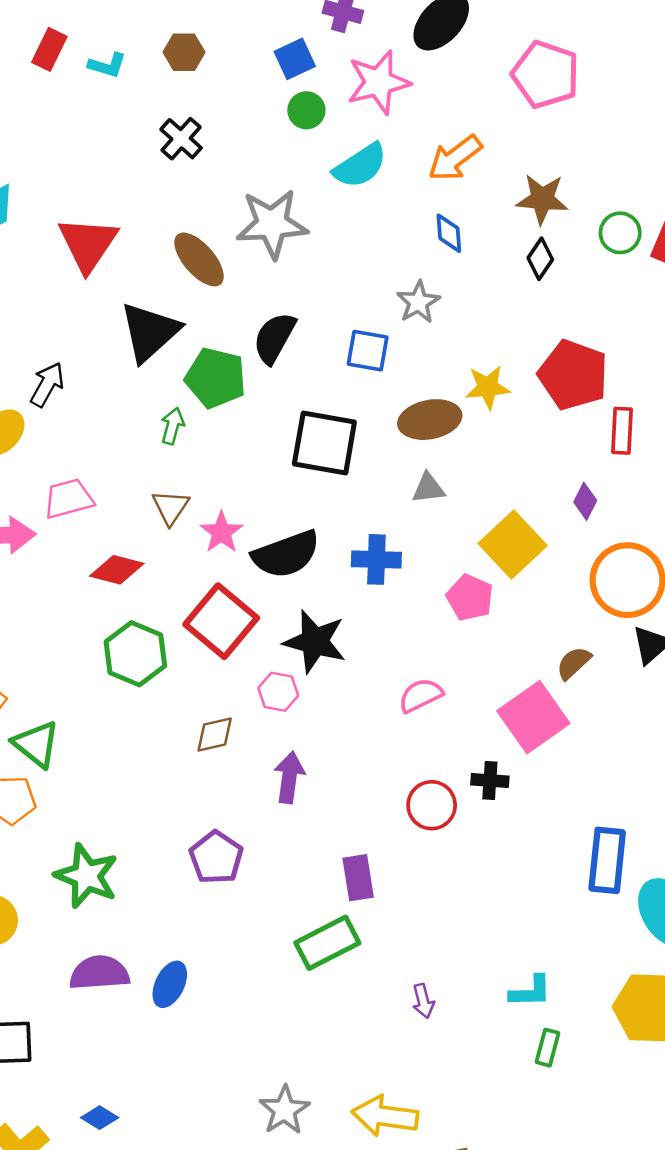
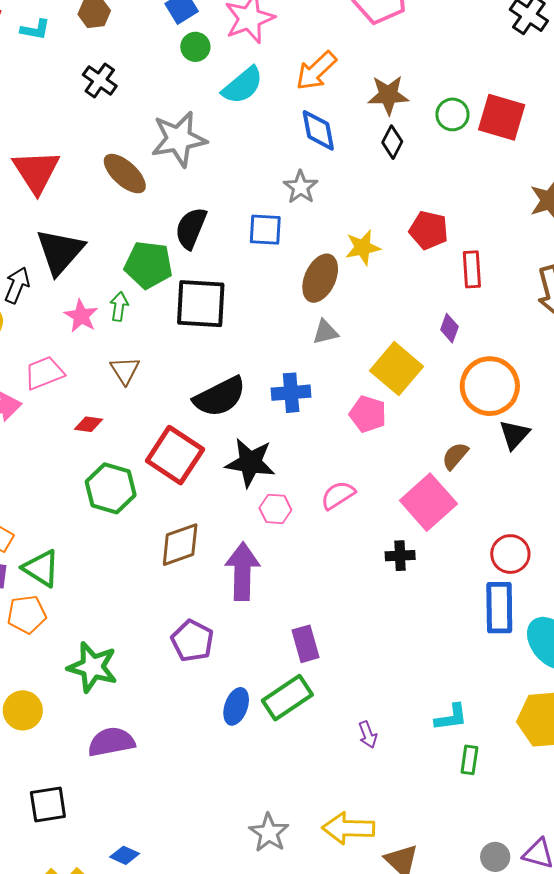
blue diamond: (449, 233) -> (318, 130), size x1.4
black triangle: (150, 332) -> (60, 252), moved
red pentagon: (573, 375) -> (429, 230), size x0.7
brown ellipse: (430, 420) -> (320, 278), turned -48
black square: (324, 443) -> (201, 304), moved
pink star: (221, 532) -> (81, 316), moved
red diamond: (117, 570) -> (88, 424), size x0.7
pink hexagon: (278, 692) -> (275, 509), moved
brown diamond: (215, 734) -> (180, 545), size x1.4
purple arrow: (289, 777) -> (242, 571), size x1.4
red circle: (432, 805) -> (510, 554), moved
blue ellipse: (170, 984) -> (236, 706), moved

